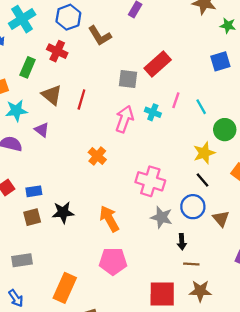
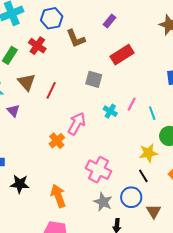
red rectangle: (158, 64) -> (122, 55), moved
pink arrow: (124, 119) -> (77, 124), moved

